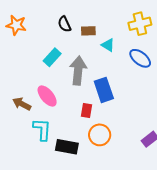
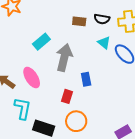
black semicircle: (64, 24) -> (102, 19), moved, turned -63
cyan triangle: (108, 45) -> (104, 43), moved
blue rectangle: (104, 90) -> (86, 79), size x0.6

